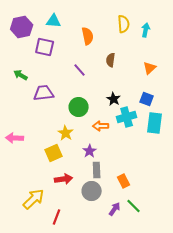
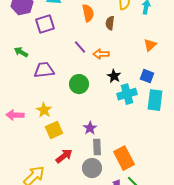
purple square: (45, 47) -> (45, 24), turned -30
brown semicircle: (111, 60) -> (110, 23), moved
orange arrow: (101, 126) -> (101, 54), moved
yellow star: (66, 133) -> (44, 110), moved
red arrow: (64, 179) -> (64, 156), turned -30
orange rectangle: (124, 181) -> (124, 158), size x1.6

